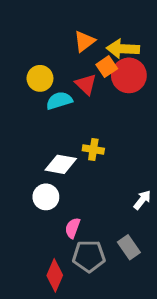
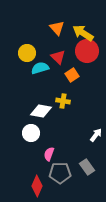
orange triangle: (84, 41) -> (57, 28), turned -35
yellow arrow: (123, 49) -> (83, 33), turned 30
orange square: (107, 67) -> (72, 75), moved

